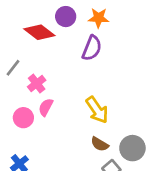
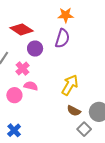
purple circle: (66, 17) -> (35, 49), moved
pink semicircle: (46, 107) -> (31, 86), turned 80
yellow arrow: (97, 110) -> (70, 85), turned -110

